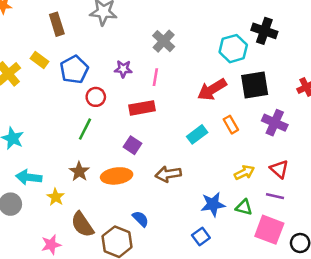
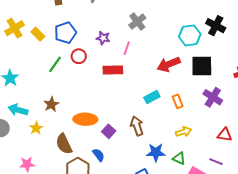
yellow rectangle: (40, 60) -> (38, 34), moved
orange rectangle: (231, 125) -> (178, 101), moved
green line: (85, 129) -> (55, 64), moved
purple square: (132, 145) -> (109, 131), moved
red triangle: (279, 169) -> (225, 135), moved, turned -42
brown star: (79, 172) -> (51, 104), moved
brown arrow: (168, 174) -> (137, 126), moved, turned 72
purple line: (275, 196) -> (216, 162), moved
brown semicircle: (82, 224) -> (64, 144), moved

